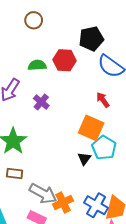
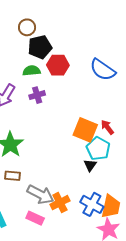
black pentagon: (91, 39) -> (40, 47), moved
red arrow: (103, 100) -> (107, 127), moved
purple cross: (41, 102) -> (37, 95), moved, turned 35
black triangle: (84, 159) -> (90, 165), moved

